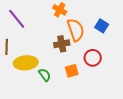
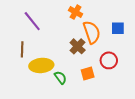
blue square: (102, 26) -> (118, 28), turned -32
brown cross: (62, 44) -> (78, 46), turned -35

